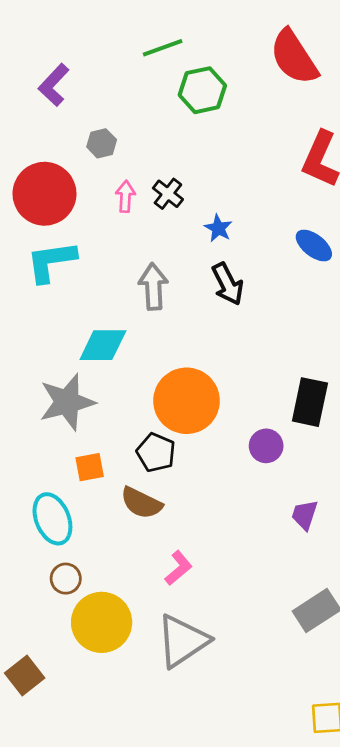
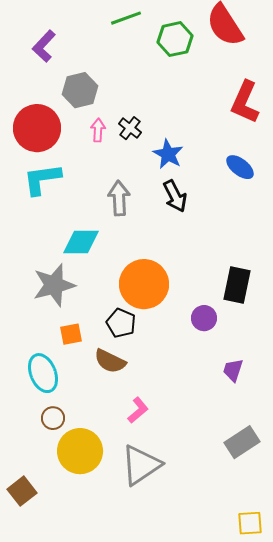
green hexagon: (202, 90) -> (175, 39), moved
gray hexagon: (102, 143) -> (80, 90), size x1.6
blue star: (218, 228) -> (168, 154), size x1.4

